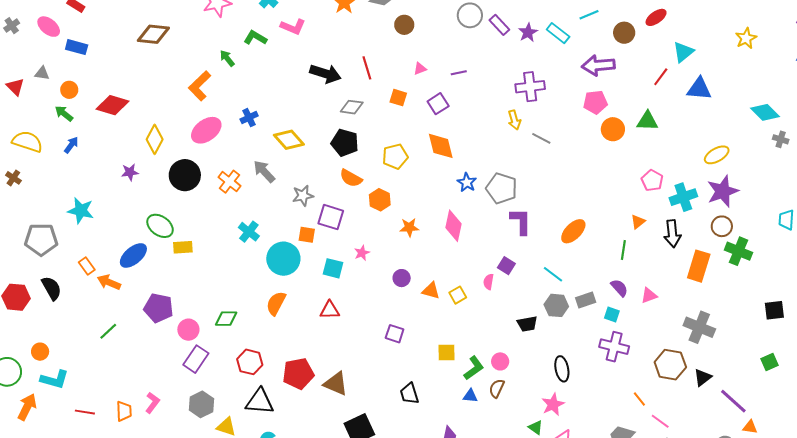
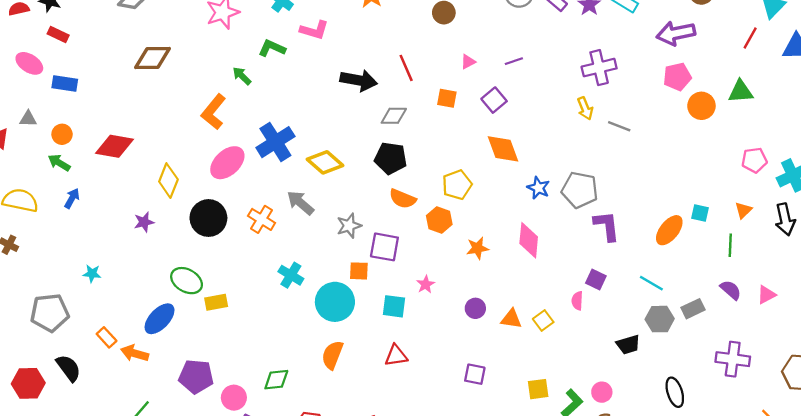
blue cross: (249, 118) -> (275, 142), size x1.8
yellow pentagon: (395, 156) -> (457, 185), moved
pink pentagon: (652, 180) -> (754, 160), turned -30
cyan star: (81, 211) -> (92, 274), size x0.6
cyan square: (612, 314) -> (700, 213), moved

